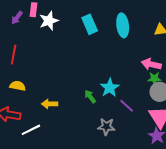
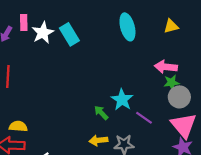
cyan rectangle: (90, 24) -> (69, 34), moved
yellow semicircle: (18, 86) -> (18, 126), moved
yellow arrow: (50, 104) -> (98, 140), moved

